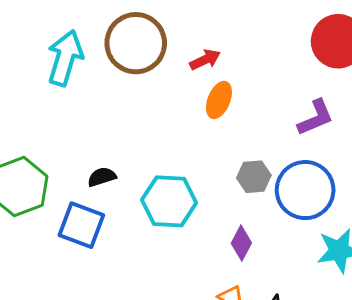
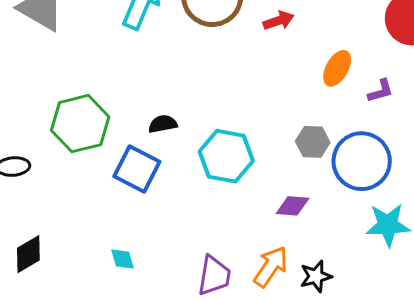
orange ellipse: (219, 100) -> (337, 68), moved
purple L-shape: (316, 118) -> (381, 91), size x0.7
purple diamond: (241, 243) -> (293, 206), turned 60

